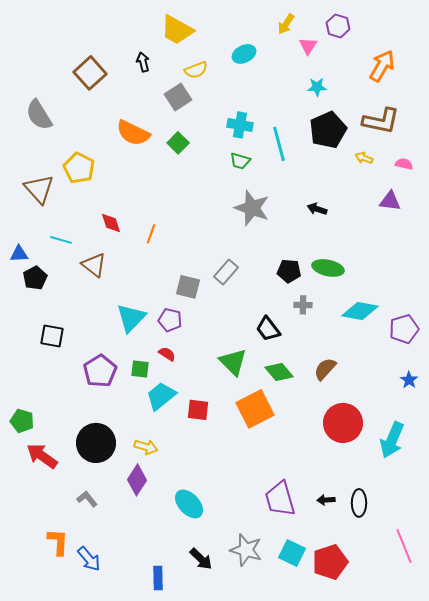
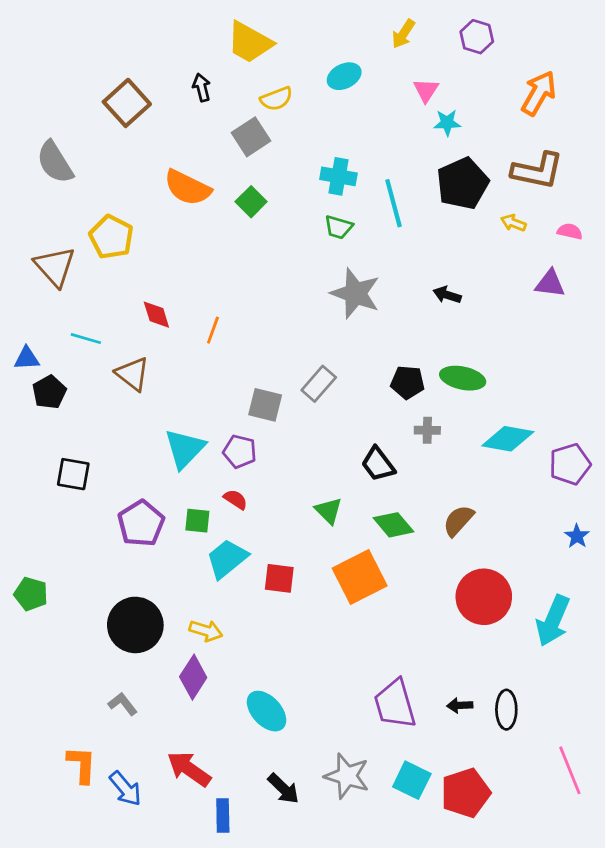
pink triangle: (308, 46) -> (426, 90), moved
green triangle: (233, 362) -> (329, 511), size x0.7
red arrow: (42, 456) -> (189, 769), moved

